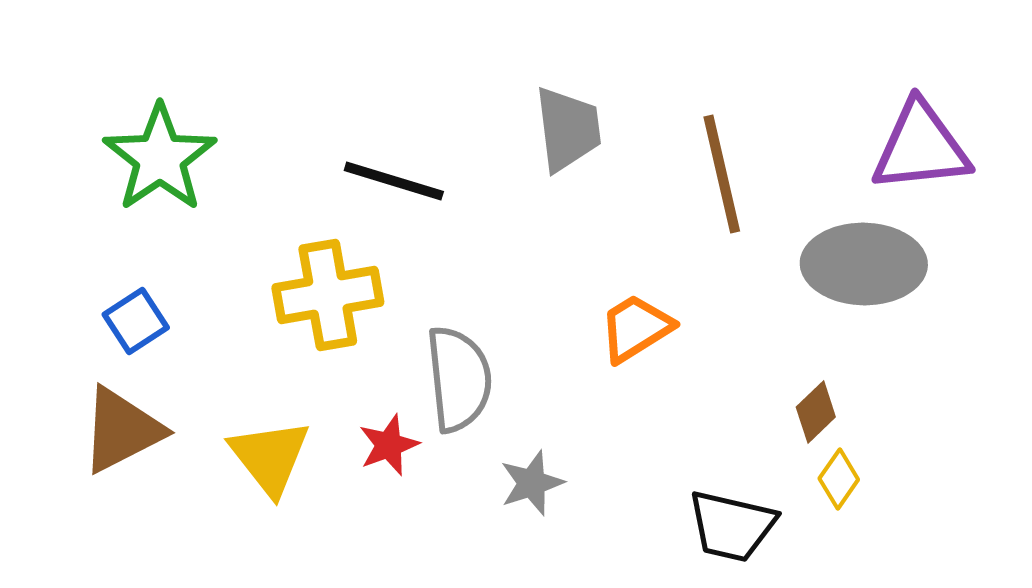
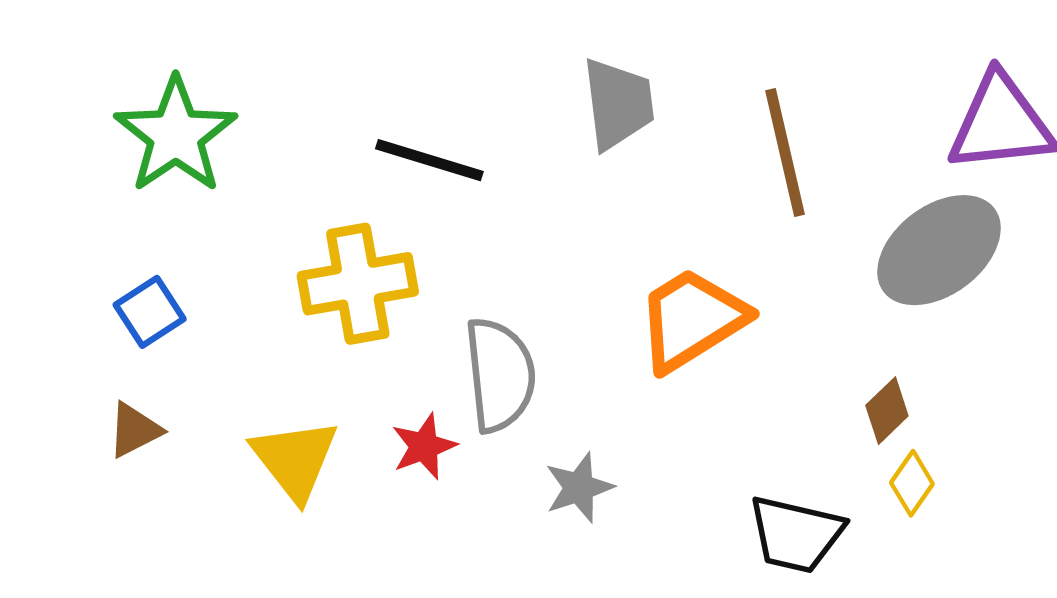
gray ellipse: (864, 264) -> (939, 250), turned -38
orange trapezoid: (636, 328) -> (692, 320), size x1.4
brown triangle: (122, 430) -> (134, 430), size x0.6

